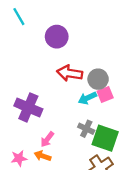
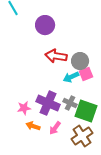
purple cross: (28, 107) -> (48, 103), moved
pink arrow: (47, 139) -> (55, 128), moved
pink star: (19, 158) -> (24, 108), moved

